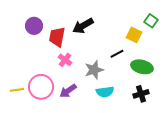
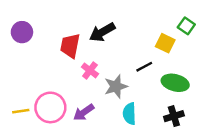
purple circle: (34, 26) -> (22, 32), moved
pink cross: (65, 60) -> (90, 70), moved
cyan semicircle: (105, 92) -> (129, 114), turned 96

